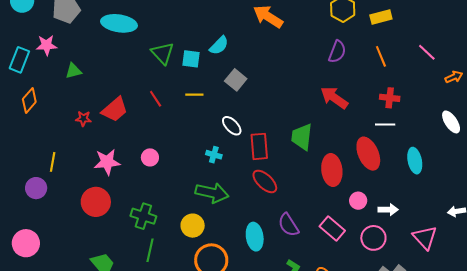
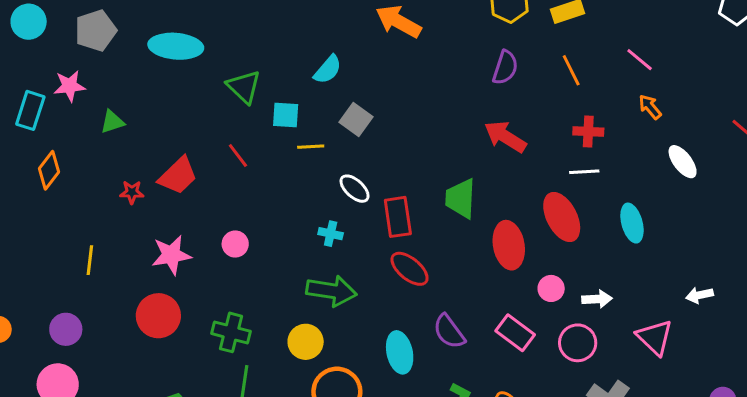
cyan square: (191, 59) -> (286, 115), moved
orange arrow: (454, 77) -> (650, 107), moved, turned -102
yellow line: (194, 95) -> (311, 147), moved
purple circle: (36, 188) -> (66, 329), moved

